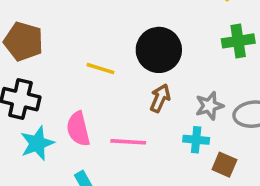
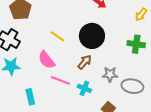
pink semicircle: (78, 129) -> (46, 60), moved, turned -42
cyan cross: (196, 140) -> (84, 88), moved

